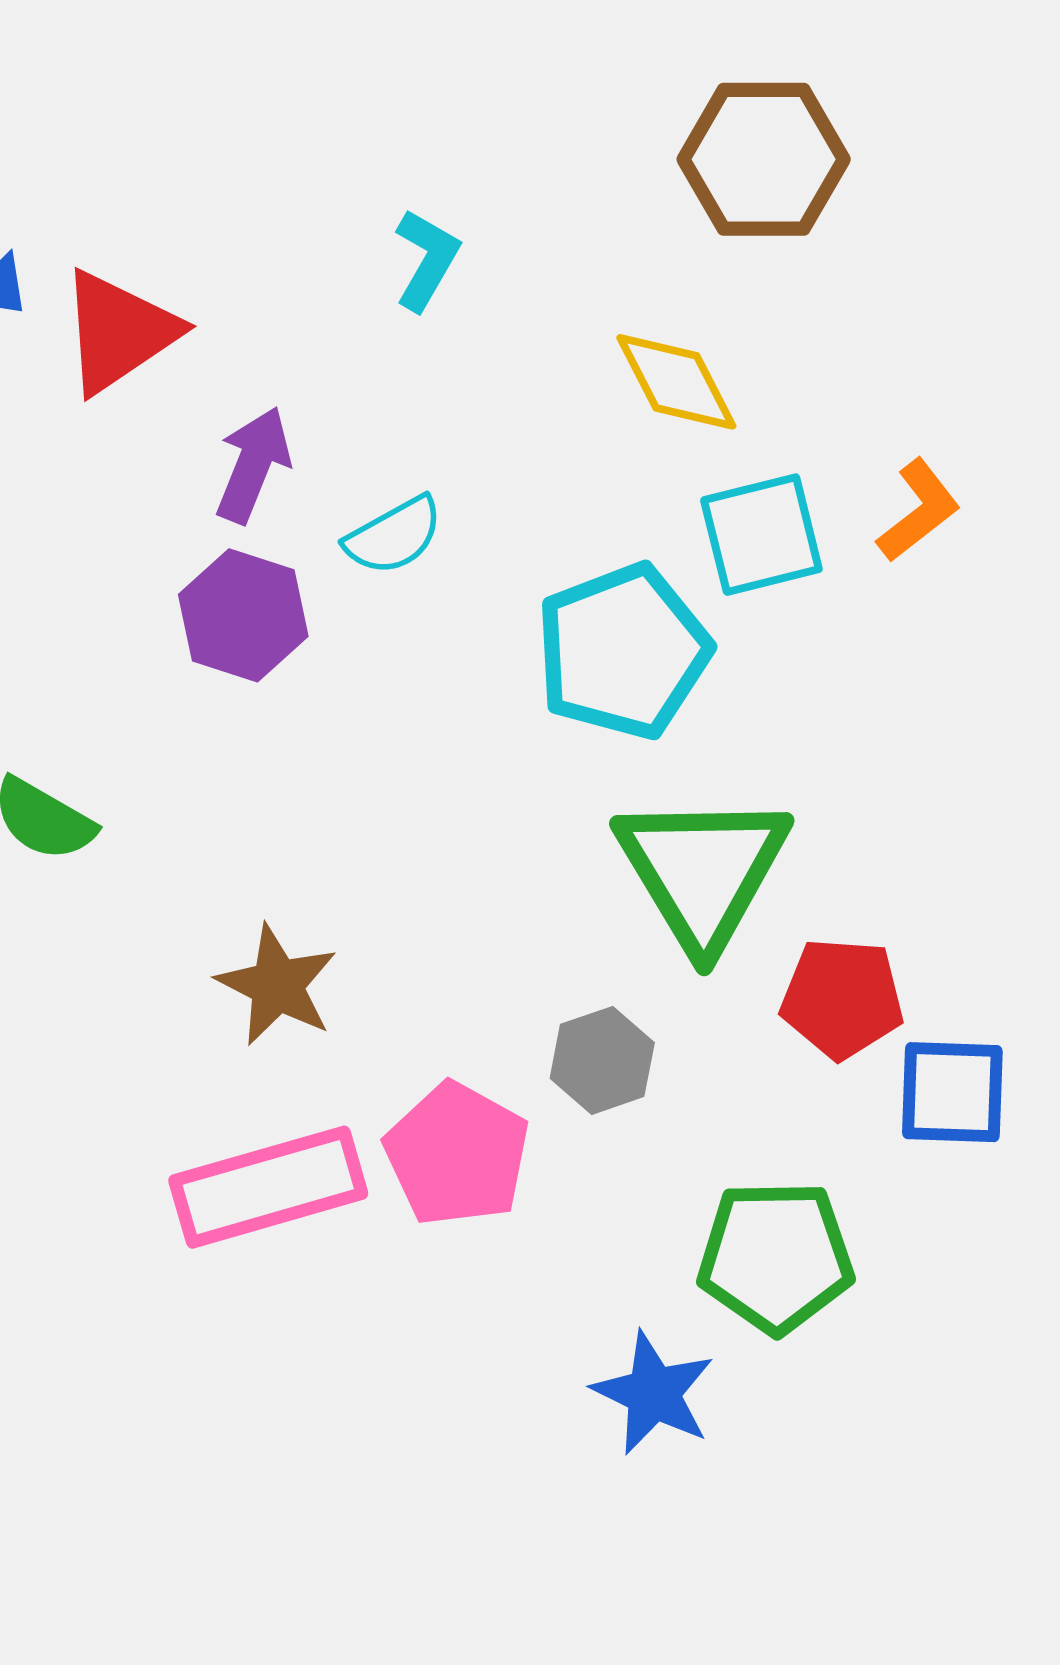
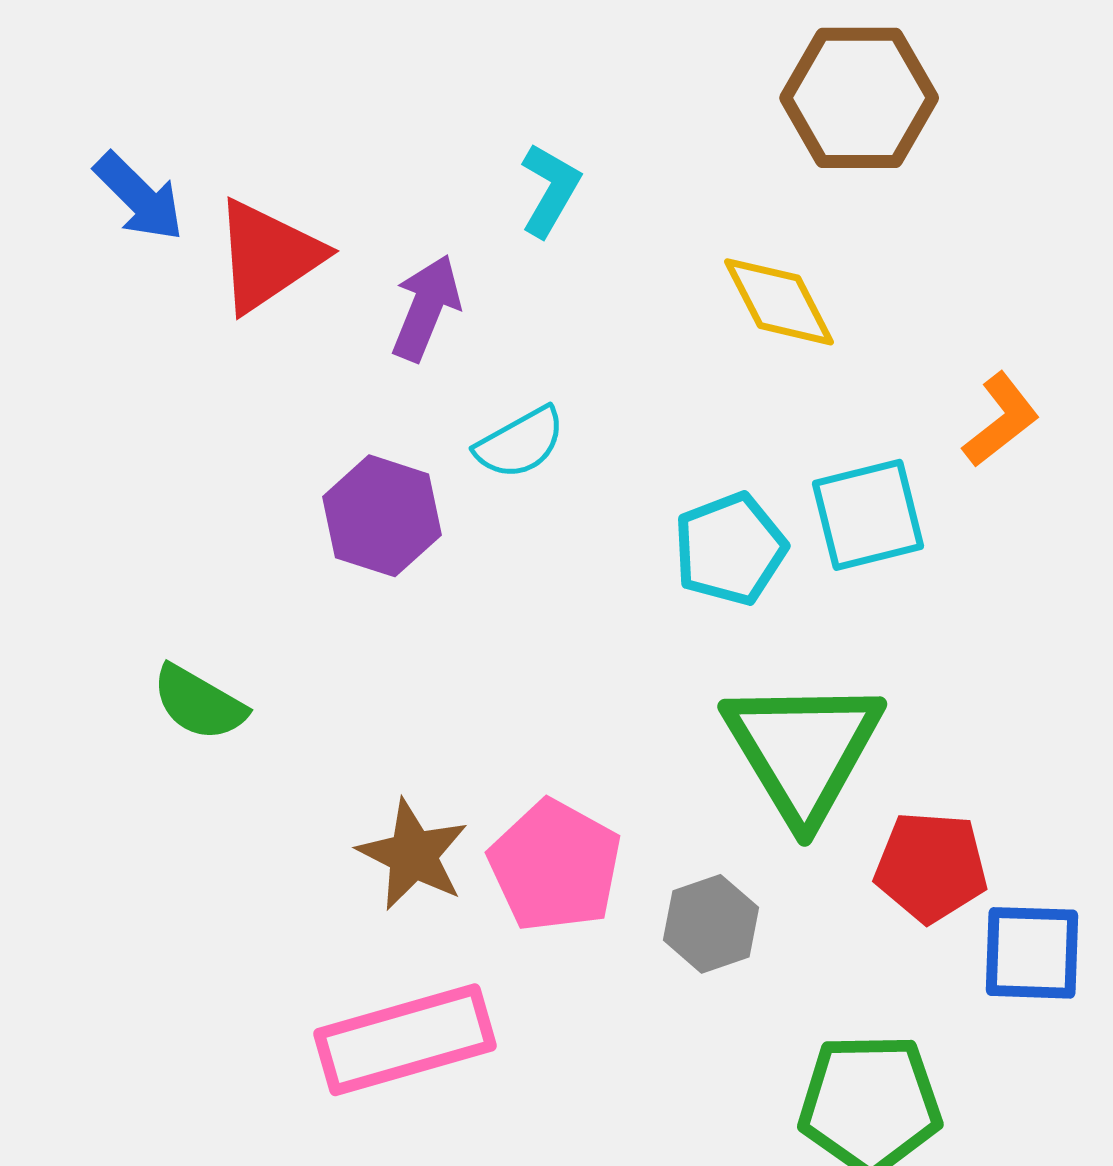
purple arrow: (253, 465) -> (426, 308), moved
cyan square: (761, 535) -> (868, 515), moved
cyan pentagon: (623, 651) -> (730, 549), size x0.7
pink pentagon: (457, 1154) -> (555, 866), moved

